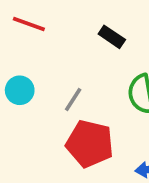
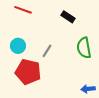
red pentagon: (90, 144) -> (28, 72), moved

